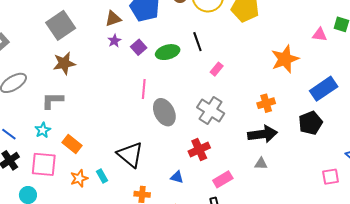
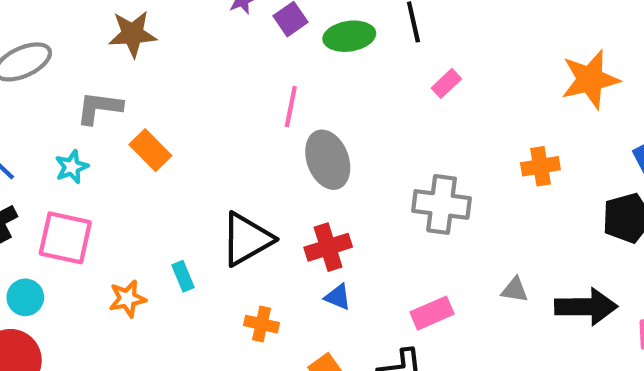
gray cross: (211, 110) -> (442, 204), moved, turned -32
black arrow: (263, 134) -> (586, 307), moved
orange rectangle: (72, 144) -> (150, 150), moved
red cross: (199, 150) -> (328, 247), moved
black triangle: (130, 155) -> (247, 239), turned 44
orange star: (79, 178) -> (127, 299), moved

